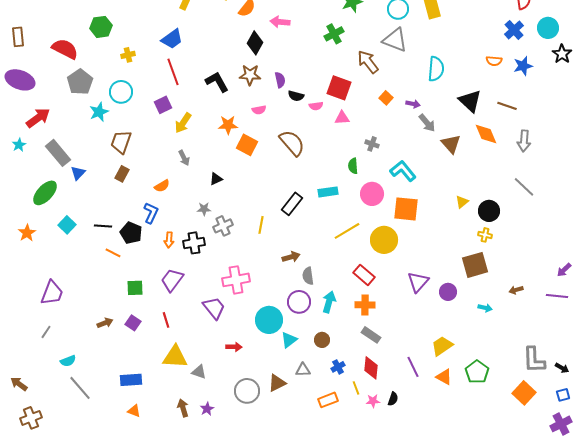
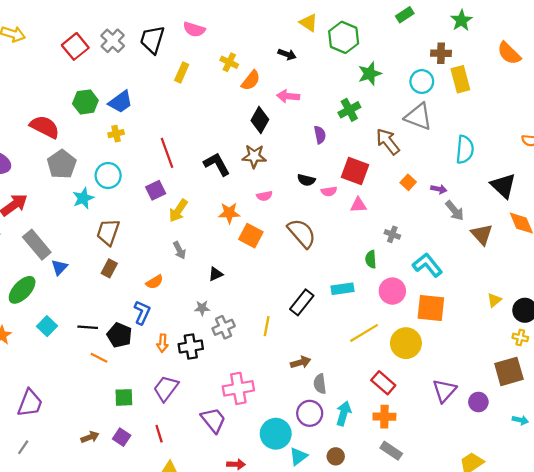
blue trapezoid: (172, 39) -> (121, 102), moved
purple semicircle: (280, 80) -> (320, 135), moved

